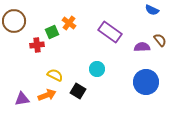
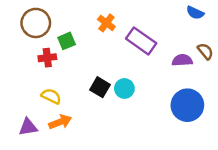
brown circle: (14, 21) -> (36, 23), moved
orange cross: (69, 23) -> (106, 23), moved
yellow semicircle: (55, 75) -> (51, 96), moved
black square: (78, 91) -> (100, 87), moved

